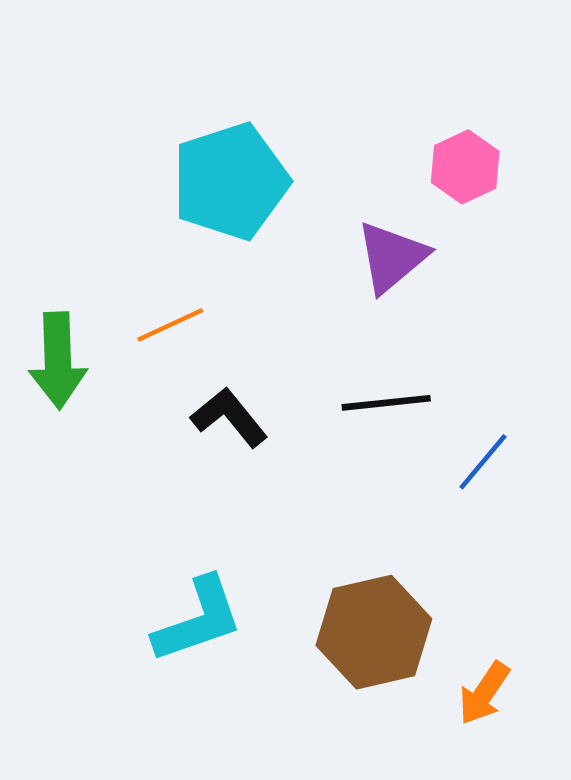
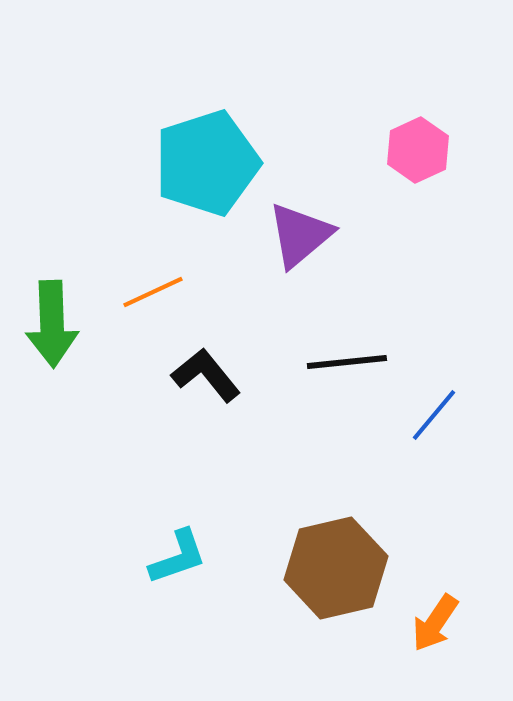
purple triangle: (392, 257) -> (300, 235), moved
cyan L-shape: (198, 620) -> (178, 557), size x0.7

